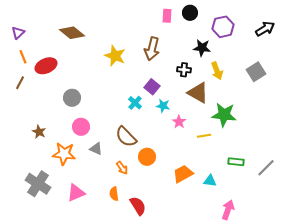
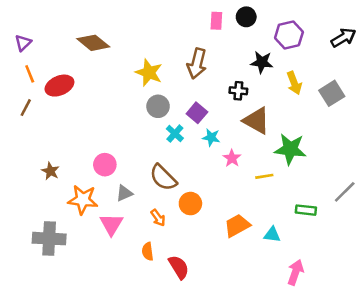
yellow arrow: (217, 71) -> (294, 83), moved
gray circle: (72, 98) -> (158, 106), moved
gray triangle: (96, 149) -> (124, 193), turned -48
gray line: (266, 168) -> (345, 192), moved
gray cross: (38, 184) -> (49, 239), turned -30
pink triangle: (76, 193) -> (111, 224), moved, turned -36

